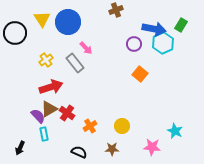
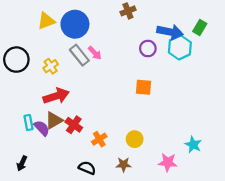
yellow triangle: (42, 19) -> (46, 21), turned 42
black circle: (15, 33) -> (16, 60), moved
gray rectangle: (75, 63) -> (79, 55), moved
orange square: (140, 74) -> (143, 87), moved, turned -35
cyan rectangle: (44, 134) -> (29, 123), moved

